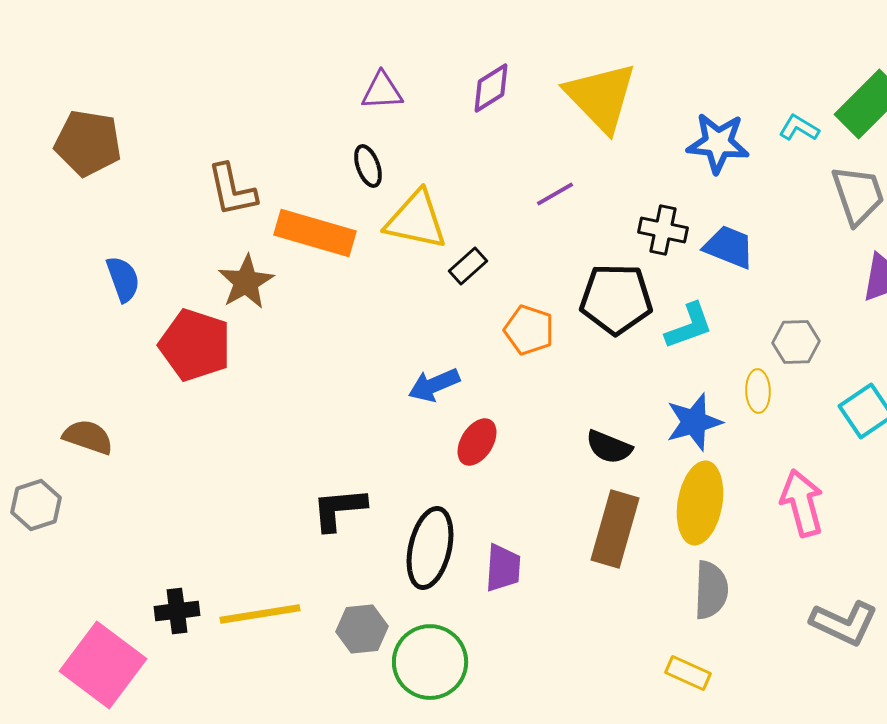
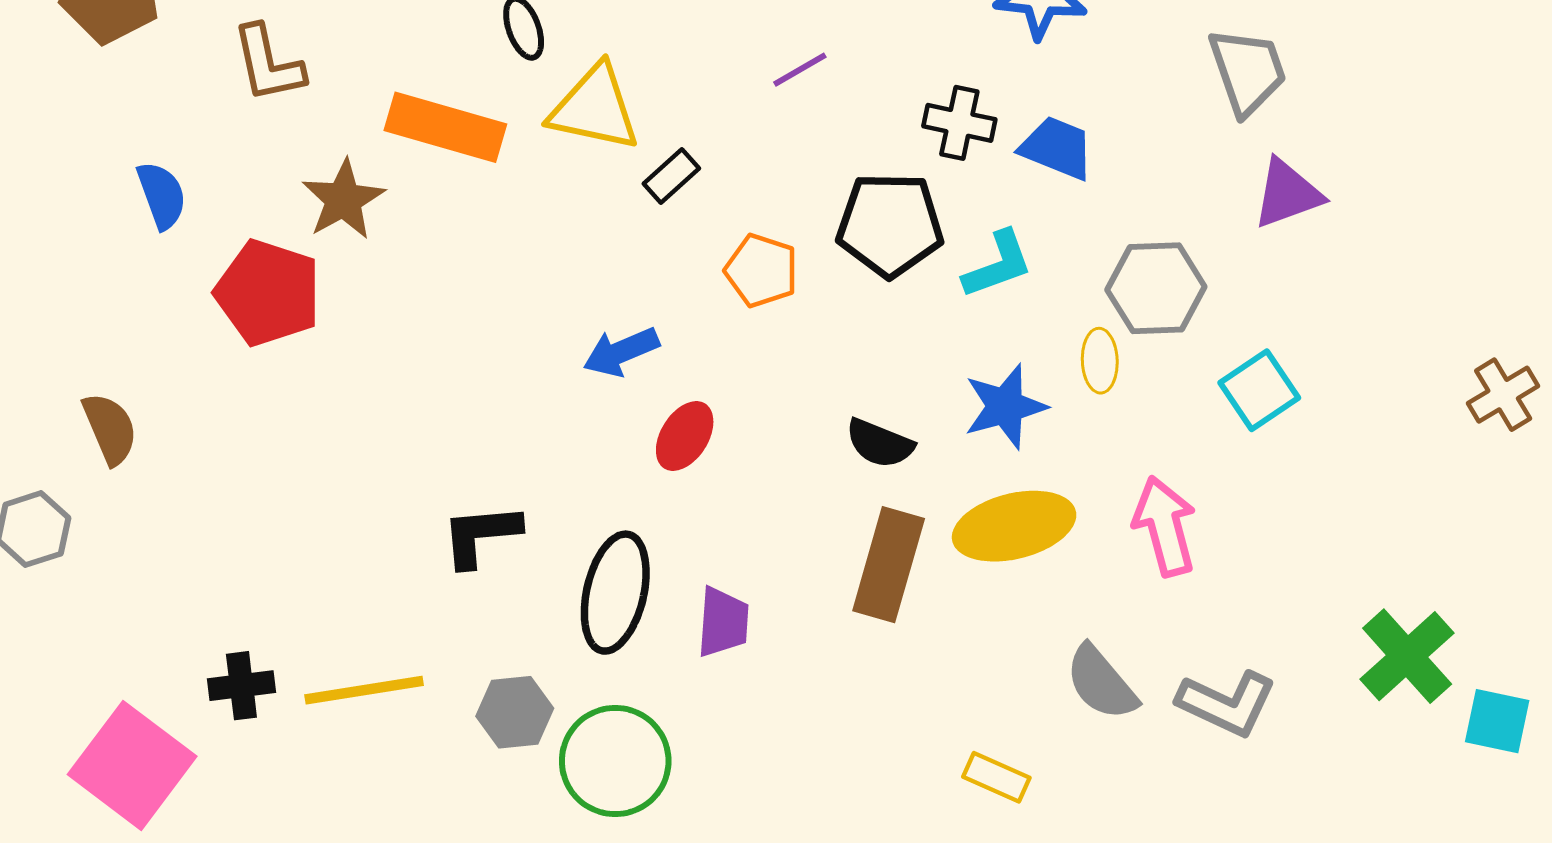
brown L-shape: (232, 190) -> (268, 64), moved
gray hexagon: (796, 342) -> (1156, 288), size x1.4
brown semicircle: (88, 437) -> (110, 429), turned 48
yellow ellipse: (700, 503) -> (1014, 526), turned 66
gray semicircle: (711, 590) -> (1101, 683), moved, turned 138

